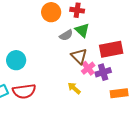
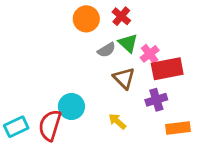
red cross: (77, 10) -> (121, 16), turned 32
cyan circle: (16, 60) -> (71, 106), moved
pink cross: (88, 68) -> (150, 54), moved
red semicircle: (24, 91) -> (50, 125), turned 115

